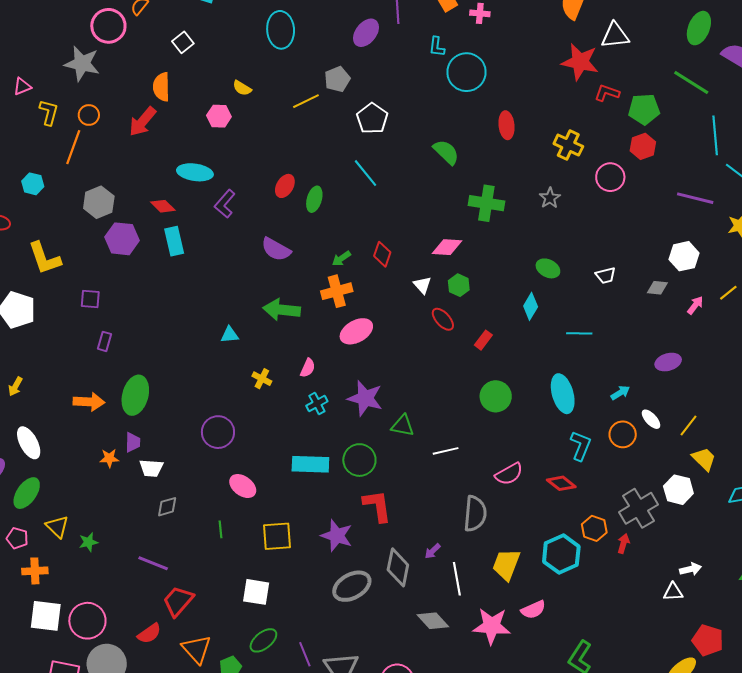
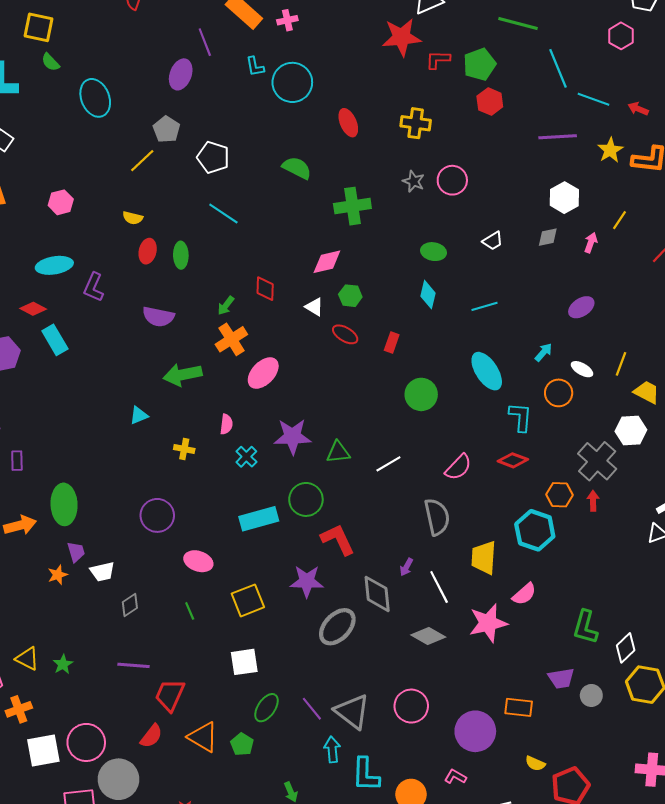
yellow semicircle: (242, 88) -> (133, 218), moved
pink circle: (610, 177) -> (452, 180), moved

